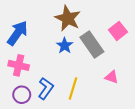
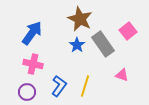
purple circle: (22, 95) -> (27, 92), moved

